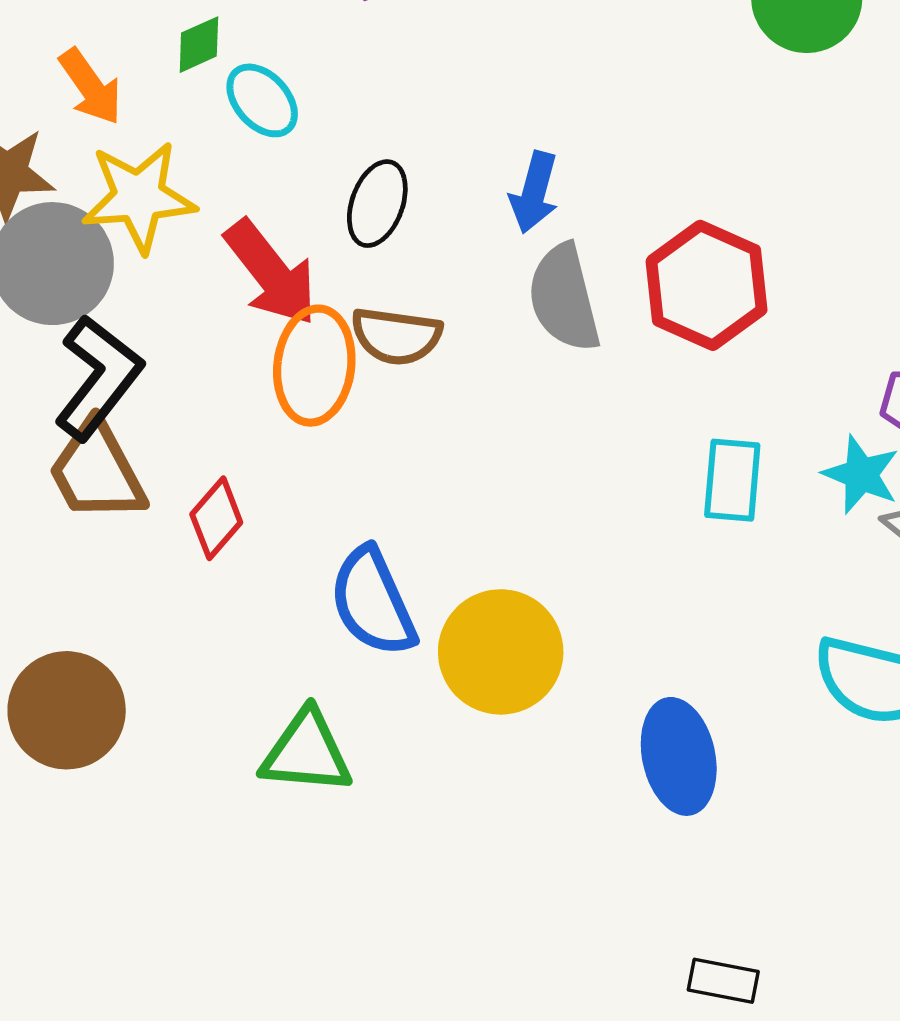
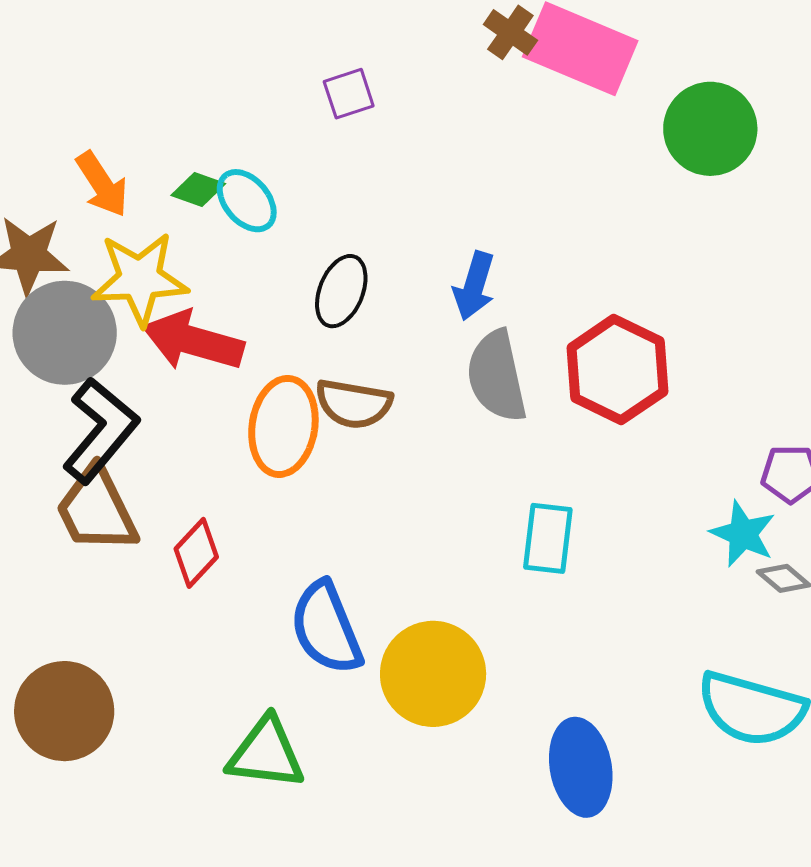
green diamond: (199, 45) -> (198, 190), moved, turned 42
red arrow: (271, 273) -> (193, 341), moved, turned 142
cyan rectangle: (732, 480) -> (548, 538), moved

